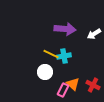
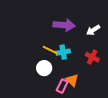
red cross: (93, 85) -> (92, 57), moved

